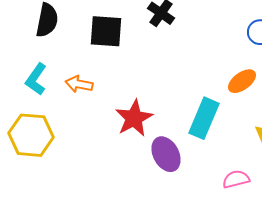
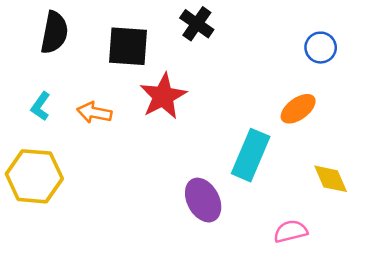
cyan L-shape: (36, 79) -> (41, 106), size x0.7
red star: (134, 118) -> (163, 96), moved

